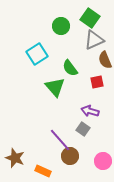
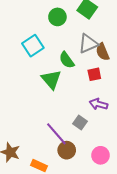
gray triangle: (94, 40) -> (88, 44), moved
purple arrow: (90, 111) -> (98, 104), moved

